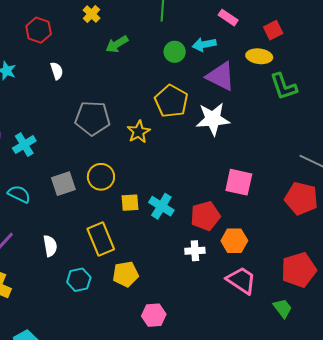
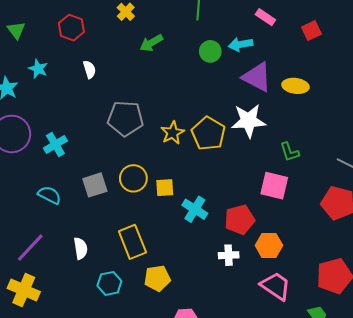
yellow ellipse: (259, 56) -> (296, 86), moved
green L-shape: (284, 86) -> (290, 152), moved, size x0.7
yellow pentagon: (171, 101) -> (208, 134), moved
yellow square: (130, 203) -> (165, 188), moved

